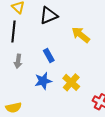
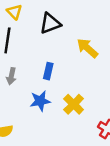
blue rectangle: (49, 56) -> (48, 71), turned 40

